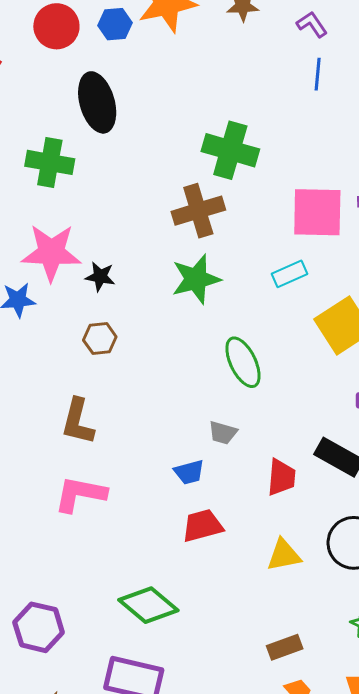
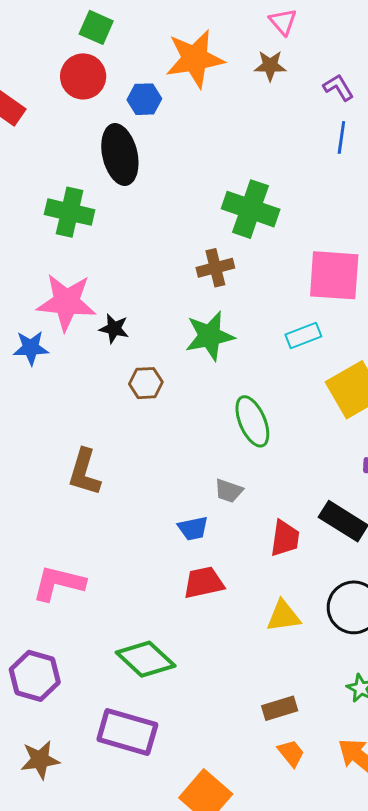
blue hexagon: (115, 24) -> (144, 99), moved
brown cross: (198, 211) -> (215, 268), size x0.7
brown hexagon: (100, 338) -> (146, 383), moved
pink L-shape: (80, 494) -> (59, 583), moved

